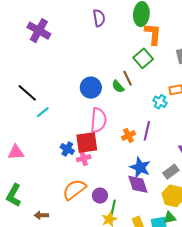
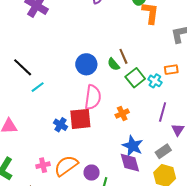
green square: (143, 58) -> (135, 78), moved
purple line: (147, 131) -> (163, 112), moved
pink cross: (84, 158) -> (43, 165), moved

